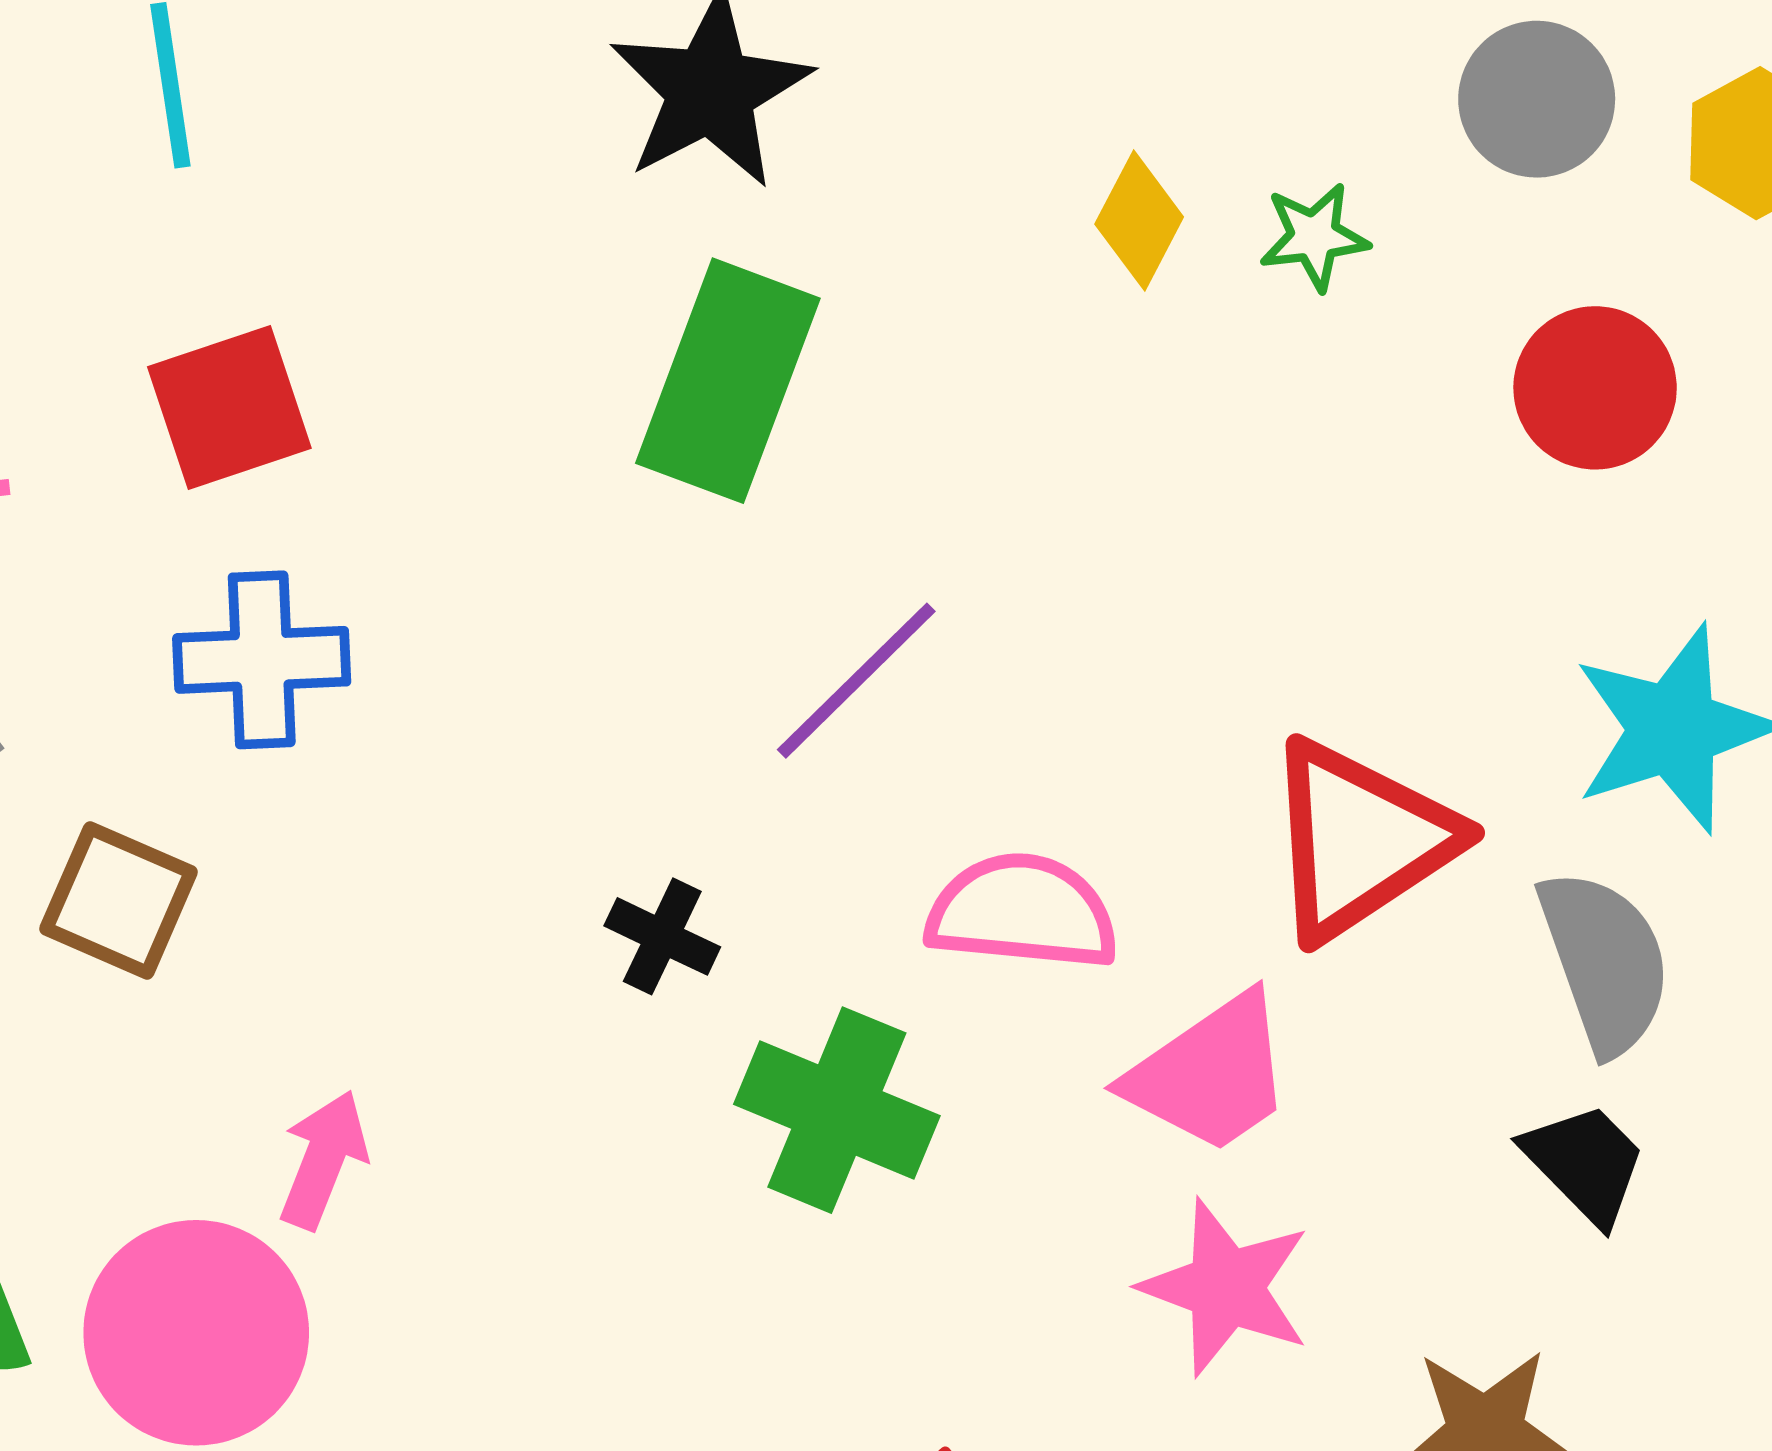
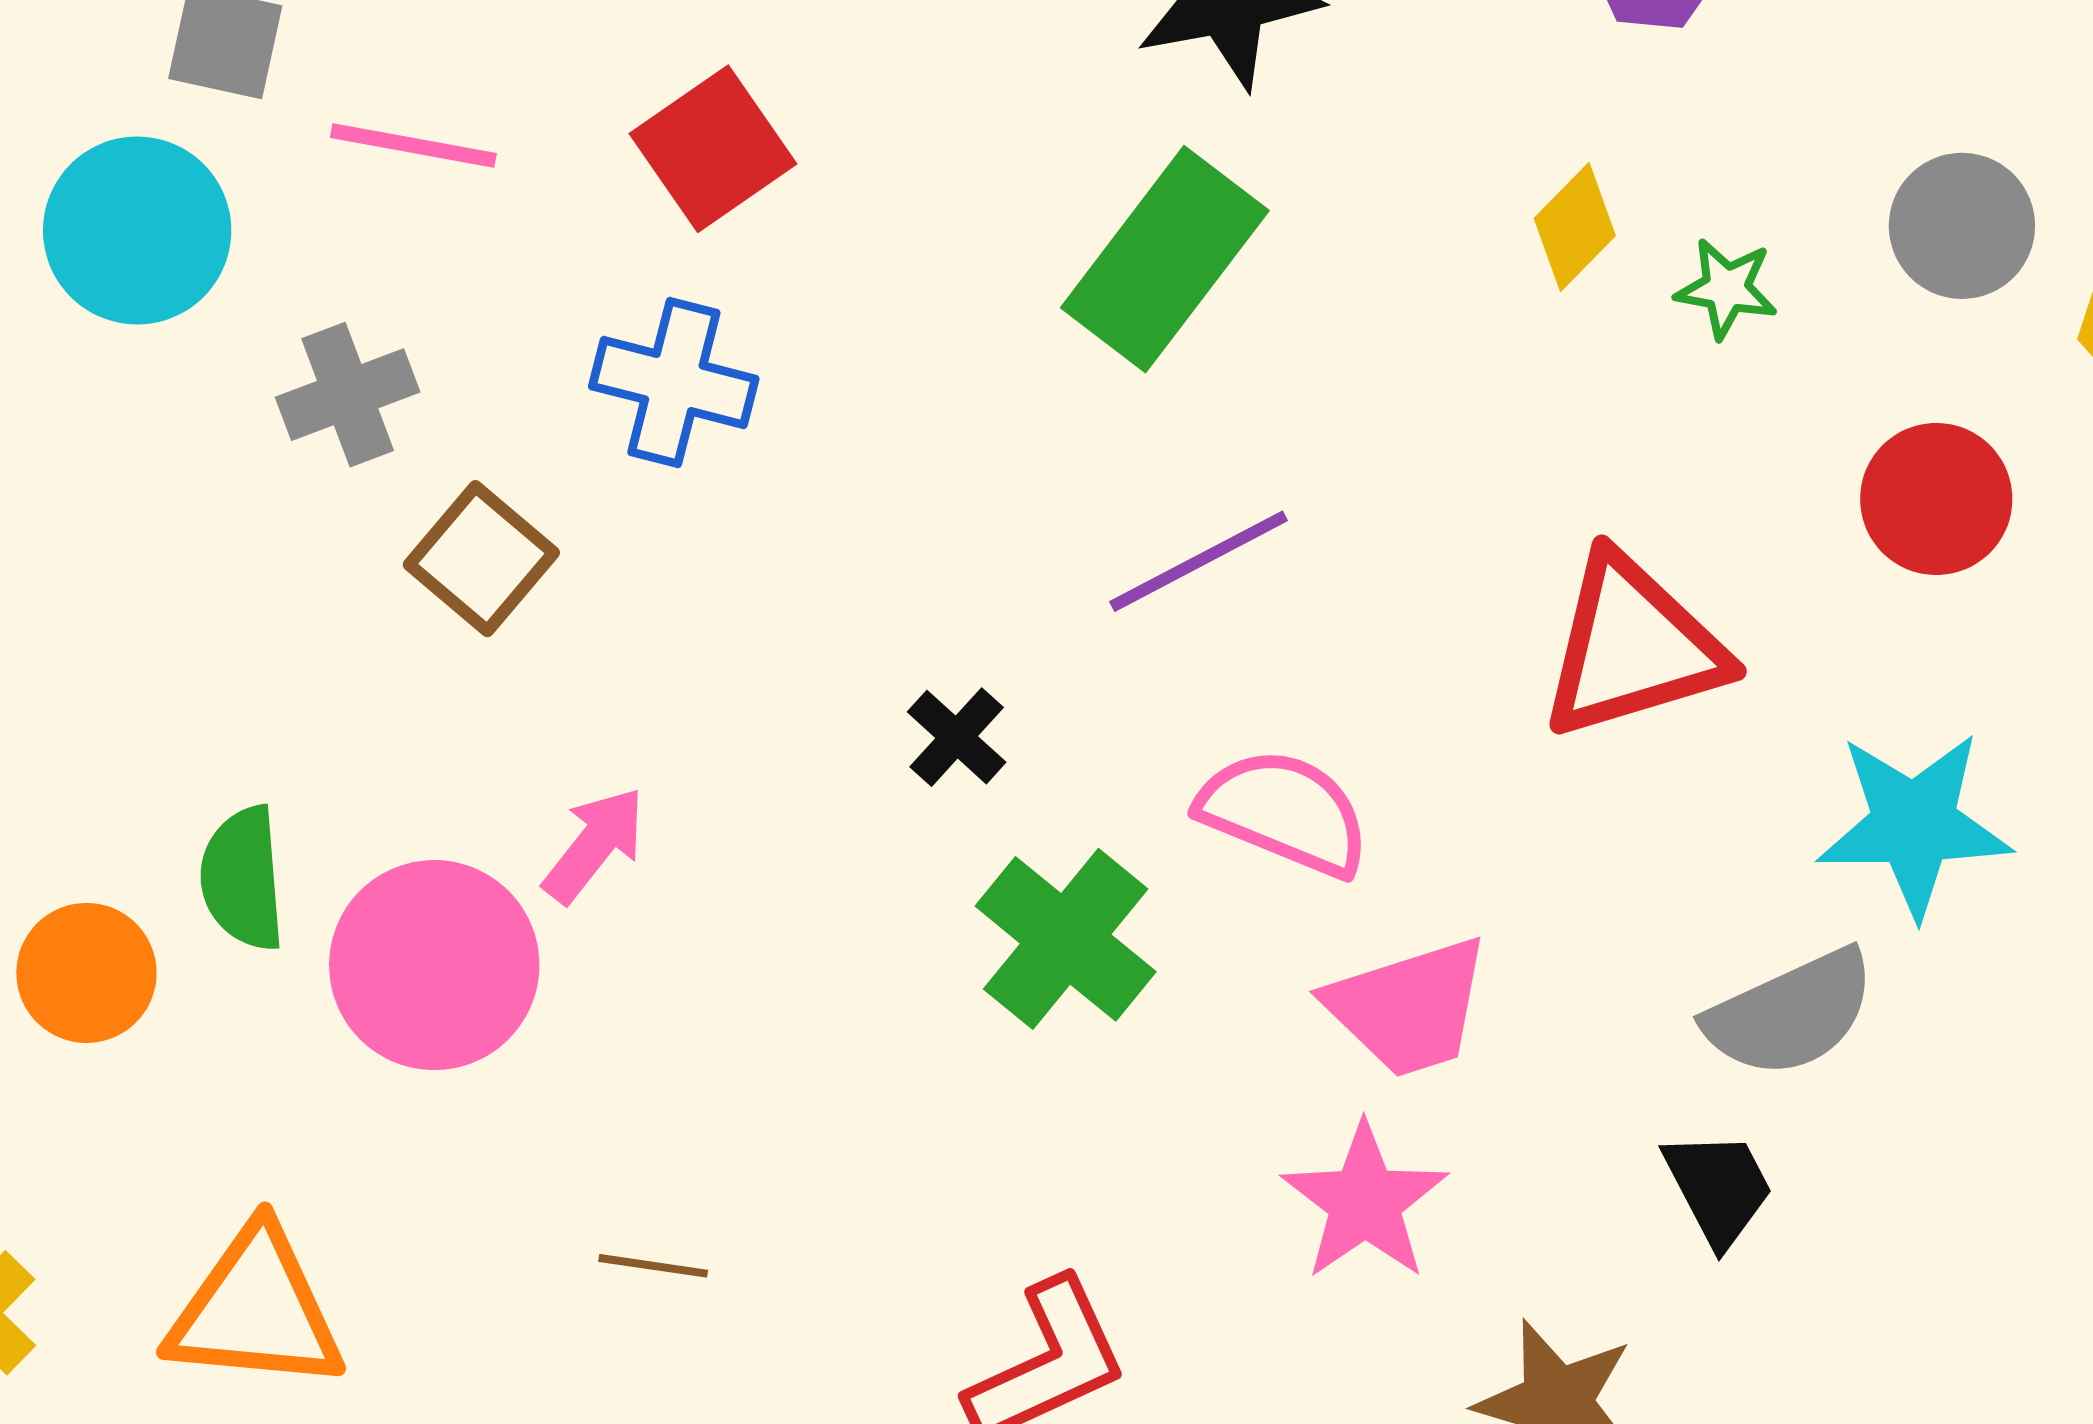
red square: (229, 407) -> (713, 149), turned -33
red triangle: (1360, 840) -> (1633, 647), moved
gray semicircle: (1605, 962) -> (1790, 1013), turned 68

